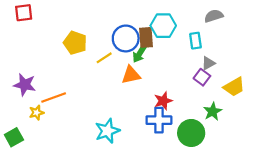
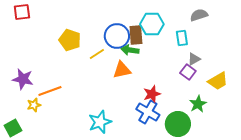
green arrow: (140, 54) -> (130, 50), turned 66
blue cross: (159, 120) -> (148, 112), turned 30

